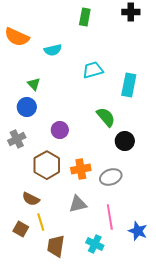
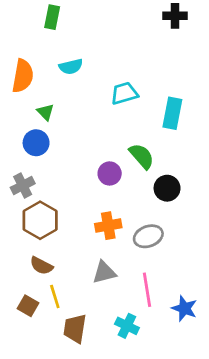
green rectangle: (85, 17) -> (52, 17), moved
orange semicircle: (17, 37) -> (23, 76), moved, turned -105
purple circle: (60, 130) -> (110, 173), moved
brown hexagon: (47, 165) -> (40, 220), moved

